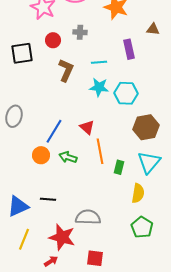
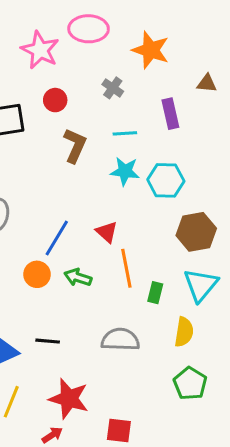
gray cross: (80, 32) -> (113, 88), moved, turned 32
gray semicircle: (88, 217) -> (120, 340), moved

